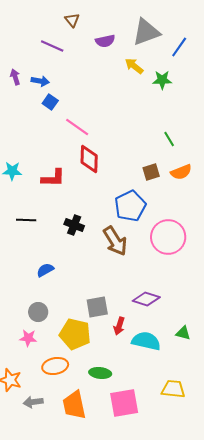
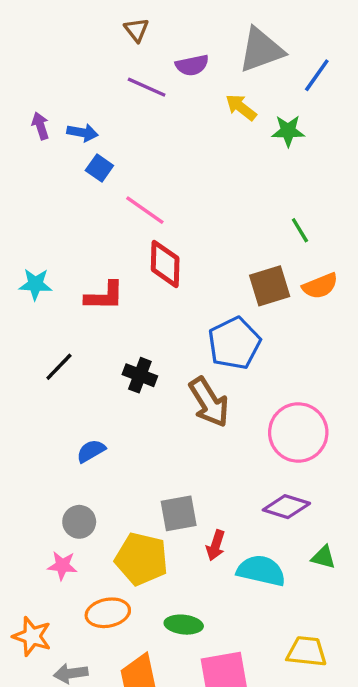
purple line: (52, 46) -> (147, 87), moved
brown square: (151, 172) -> (270, 286), size x1.4
black line: (26, 220) -> (59, 367), turned -48
pink circle: (168, 237) -> (298, 432), moved
purple diamond: (146, 299) -> (286, 507), moved

